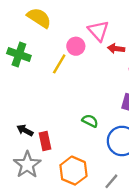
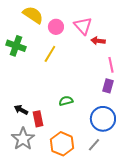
pink circle: (76, 46) -> (56, 27), moved
green semicircle: (90, 121) -> (66, 101), moved, turned -40
gray line: (111, 181) -> (94, 145), moved

